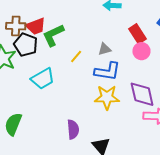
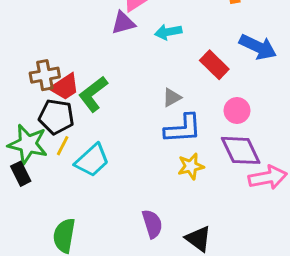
brown cross: (16, 26) -> (45, 75), moved
pink circle: (141, 51) -> (237, 111), moved
yellow line: (76, 56) -> (63, 146), moved
yellow star: (107, 97) -> (191, 166), size x0.7

